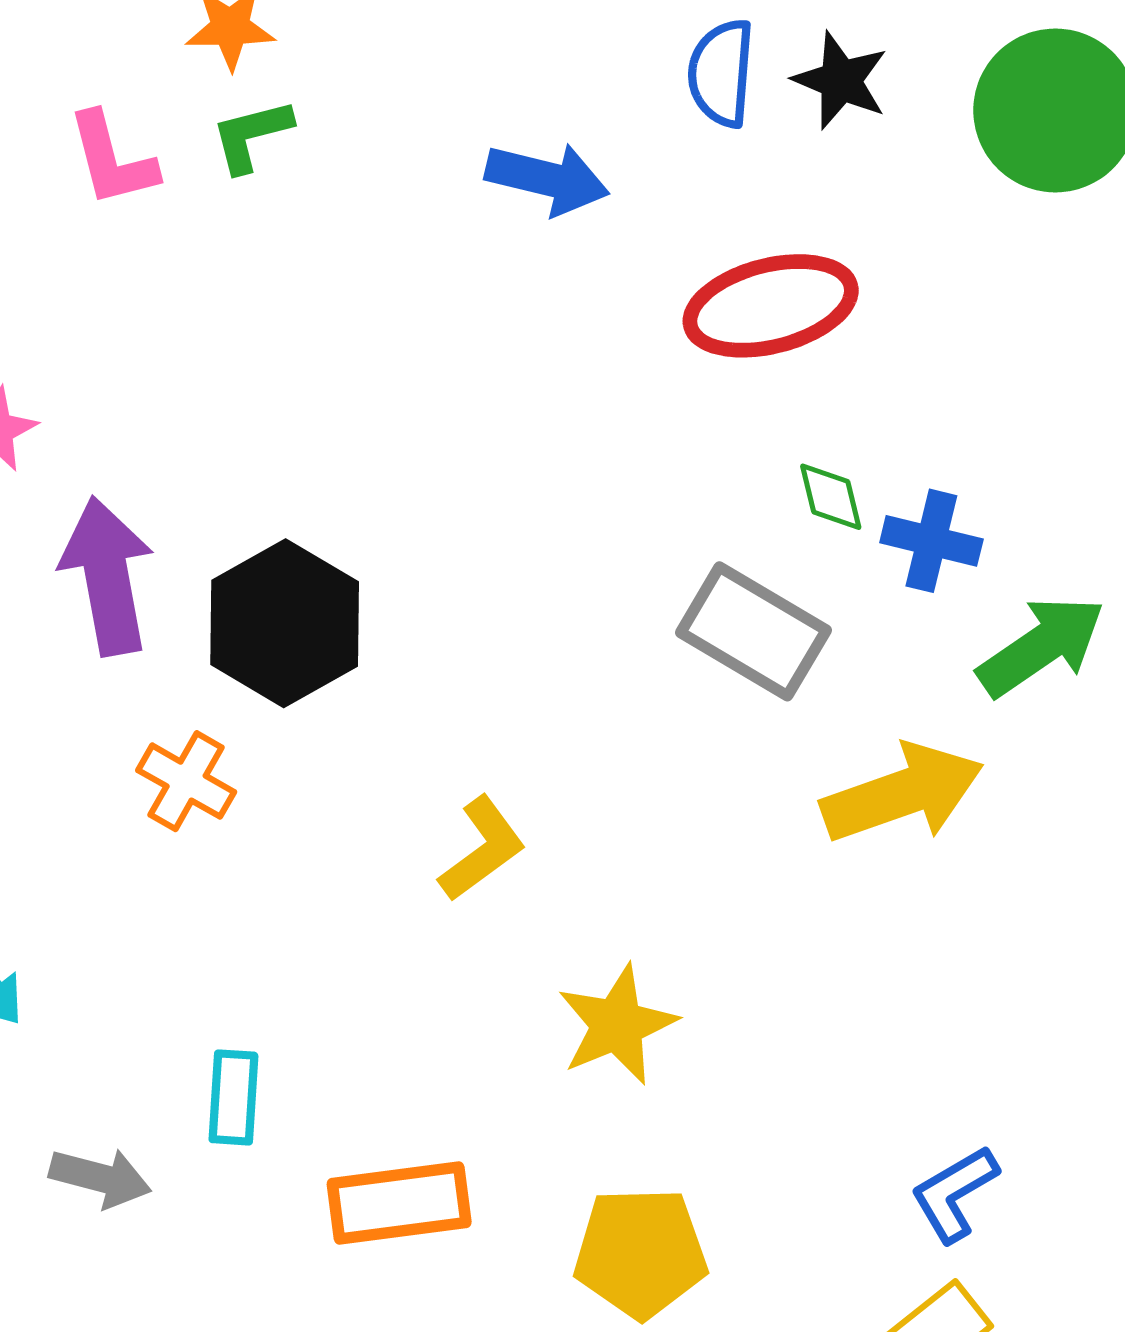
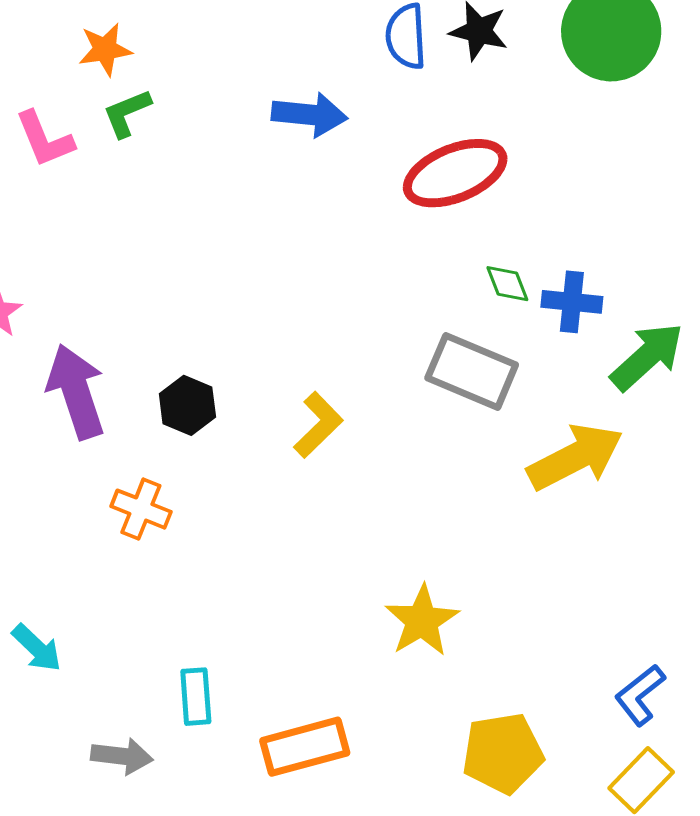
black hexagon: (285, 623) -> (187, 405), size x0.6
yellow L-shape: (482, 849) -> (318, 425), moved
yellow pentagon: (640, 1253) -> (503, 753), moved

